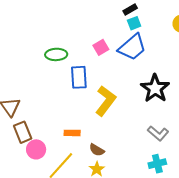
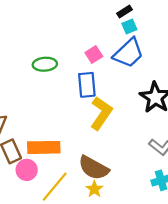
blue rectangle: (79, 77) -> (87, 85), moved
orange rectangle: (72, 133) -> (44, 147), moved, size x1.8
brown semicircle: (97, 150) -> (94, 168), size x1.8

